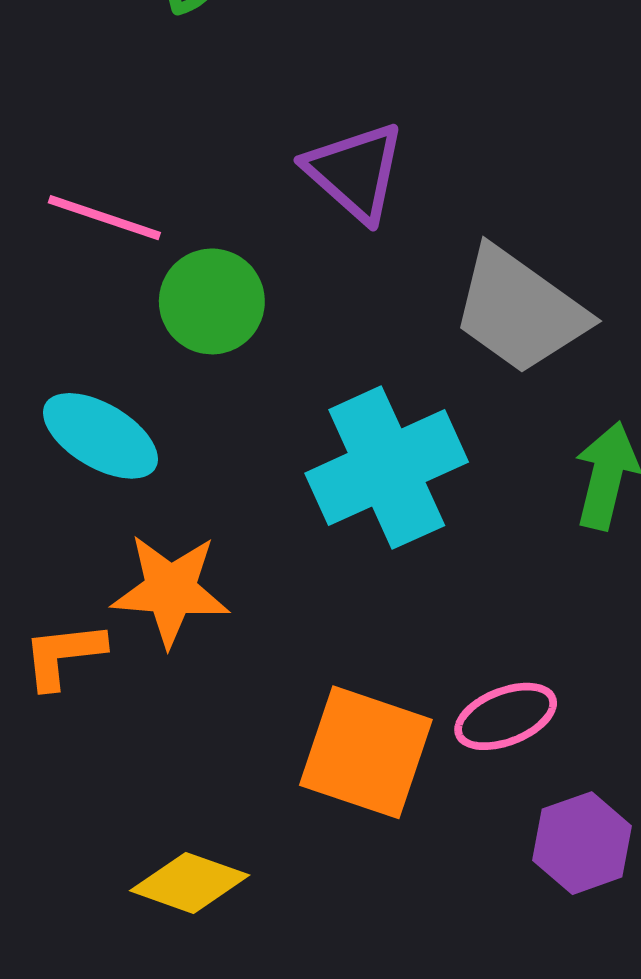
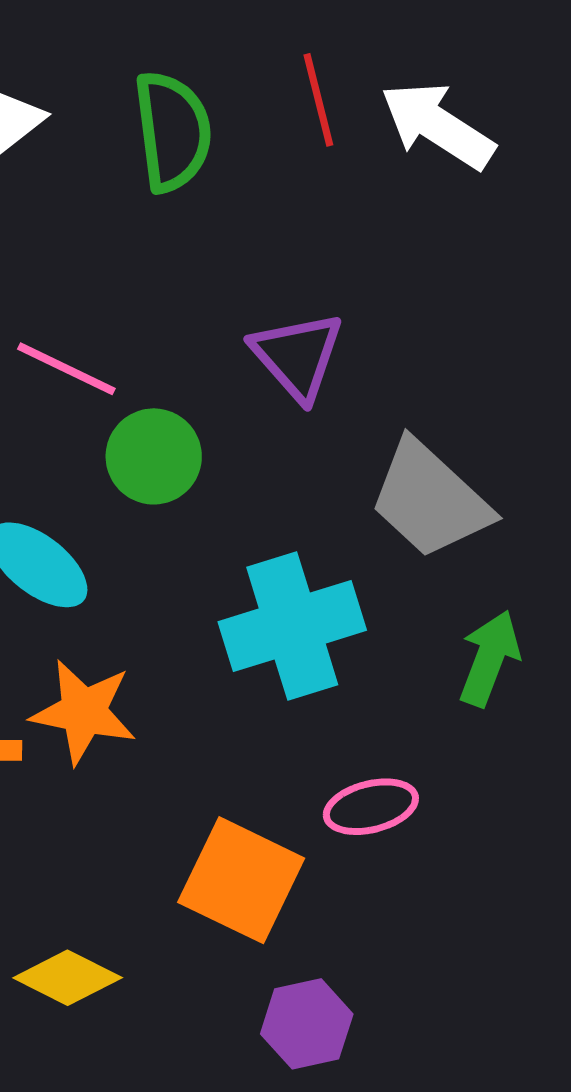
pink ellipse: (506, 716) -> (371, 807), moved
purple hexagon: (582, 843) -> (307, 1024), moved

